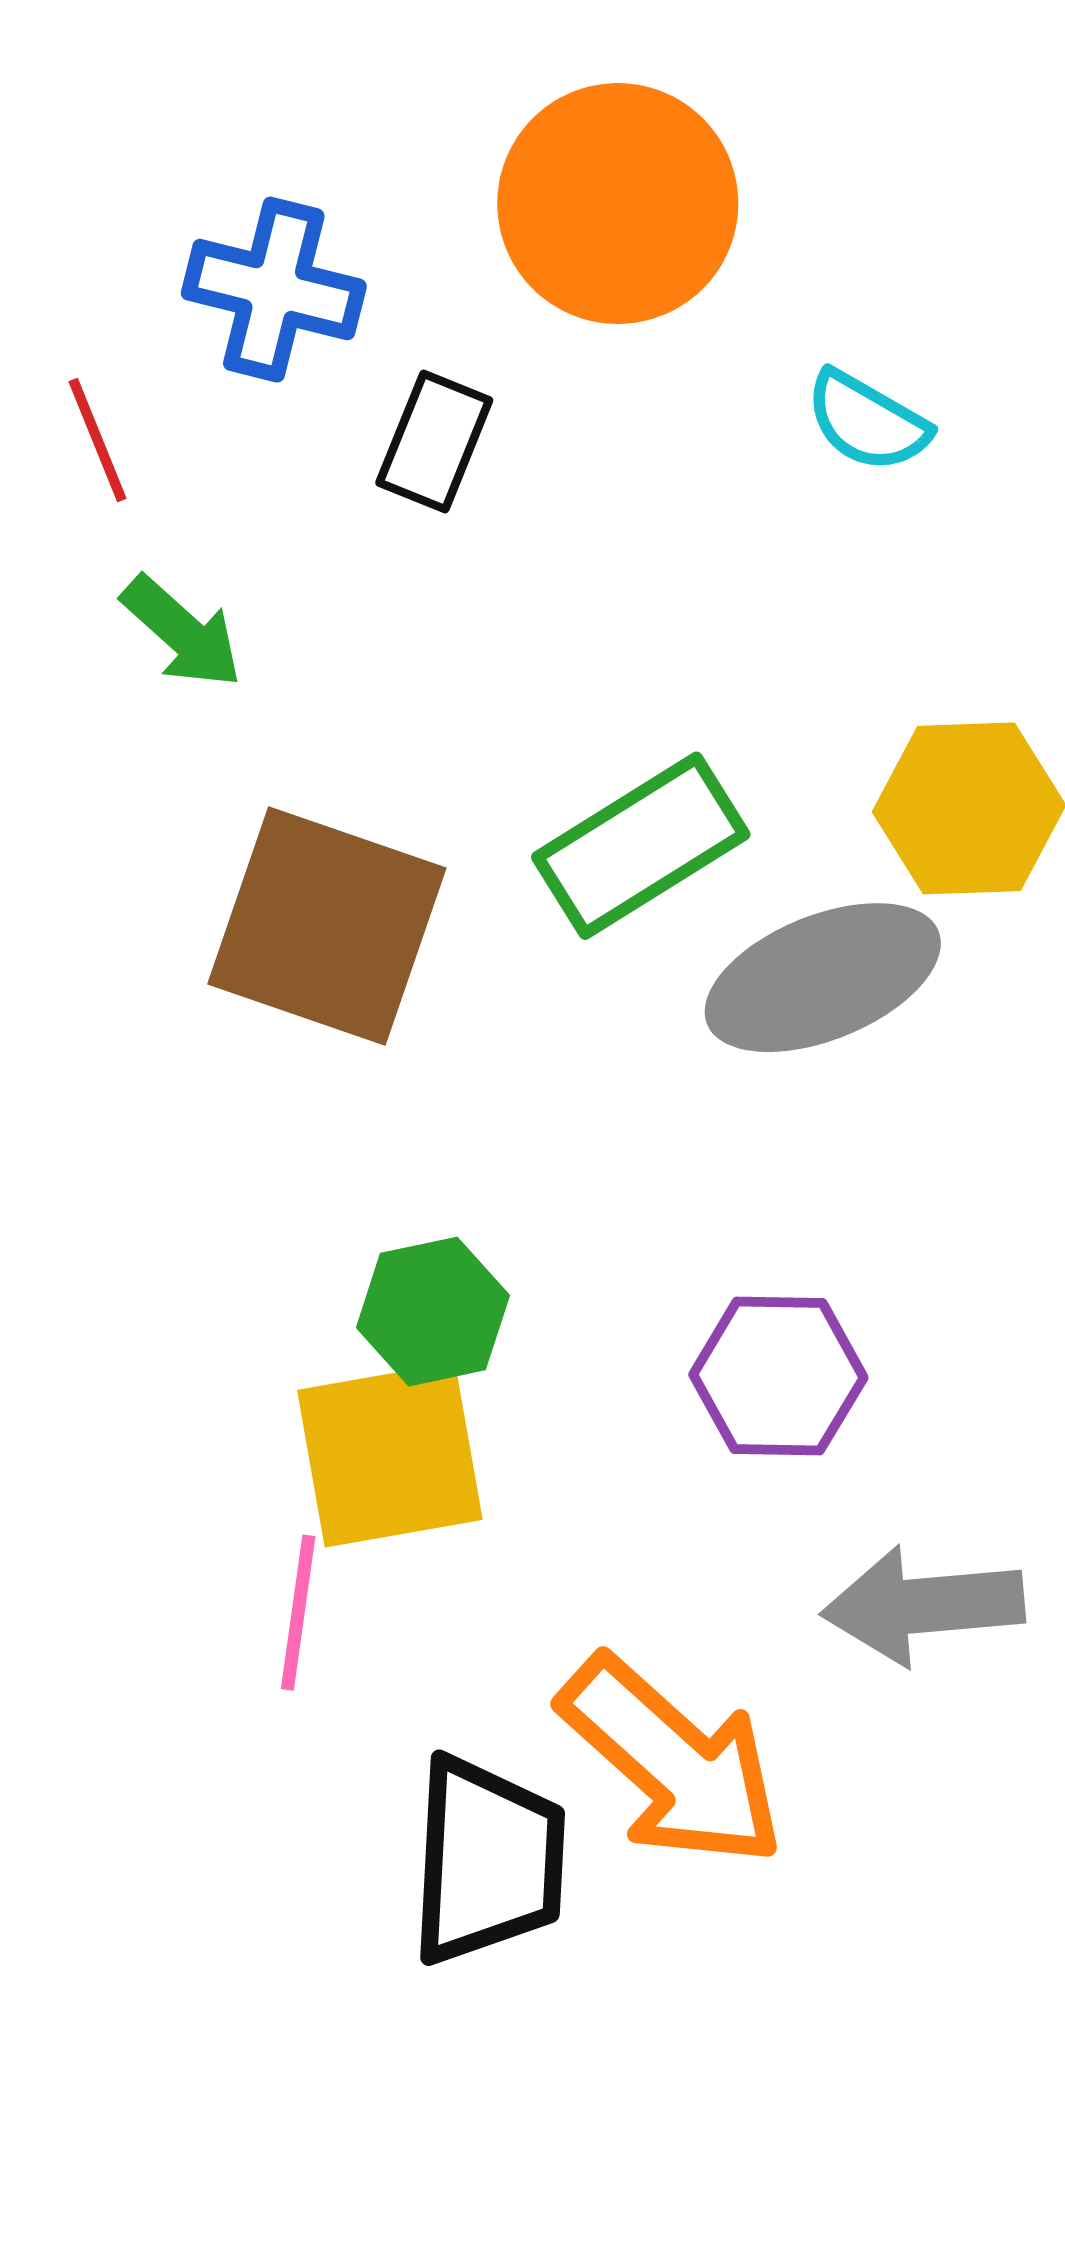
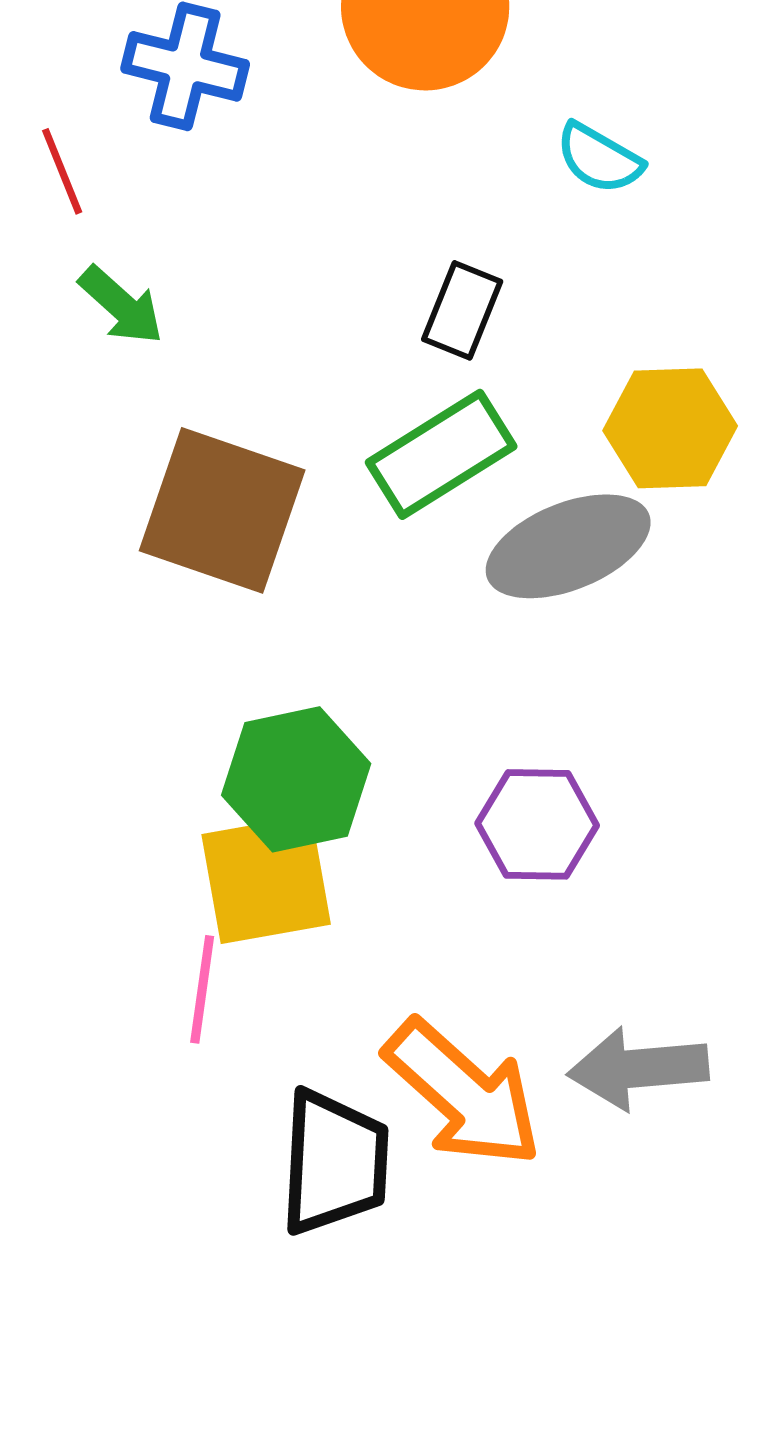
black rectangle: (434, 441) -> (462, 310), moved
green hexagon: (433, 1312) -> (296, 779), size x1.4
gray arrow: (923, 1605) -> (638, 1068), moved

